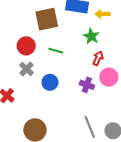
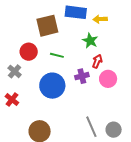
gray cross: (27, 69) -> (15, 71), moved
blue circle: (50, 82) -> (52, 86), size x1.6
purple cross: (87, 85) -> (82, 76), moved, turned -32

